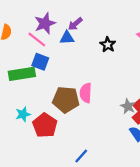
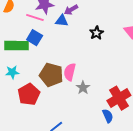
pink line: (37, 39) -> (35, 18), turned -30
gray star: (128, 106) -> (83, 88), moved
cyan star: (23, 114) -> (12, 72), moved

